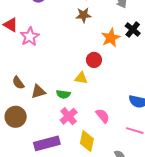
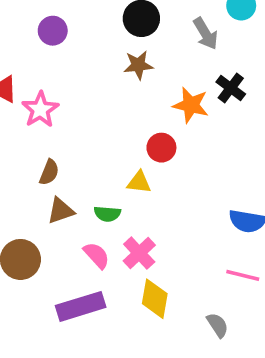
orange star: (111, 38) -> (191, 105), turned -30
brown semicircle: (18, 83) -> (49, 172), moved, turned -120
pink cross: (69, 116) -> (139, 253), moved
pink semicircle: (103, 116) -> (97, 255), moved

